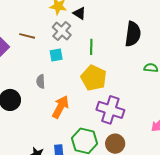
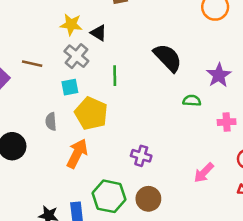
black semicircle: (133, 34) -> (168, 58), turned -50
yellow pentagon: (94, 78) -> (91, 113), moved
purple cross: (110, 110) -> (141, 156), size x0.6

